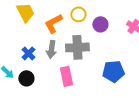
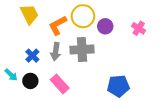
yellow circle: (78, 14) -> (83, 16), size x1.5
blue pentagon: (113, 71) -> (118, 86), moved
pink rectangle: (66, 76) -> (60, 84), moved, turned -30

